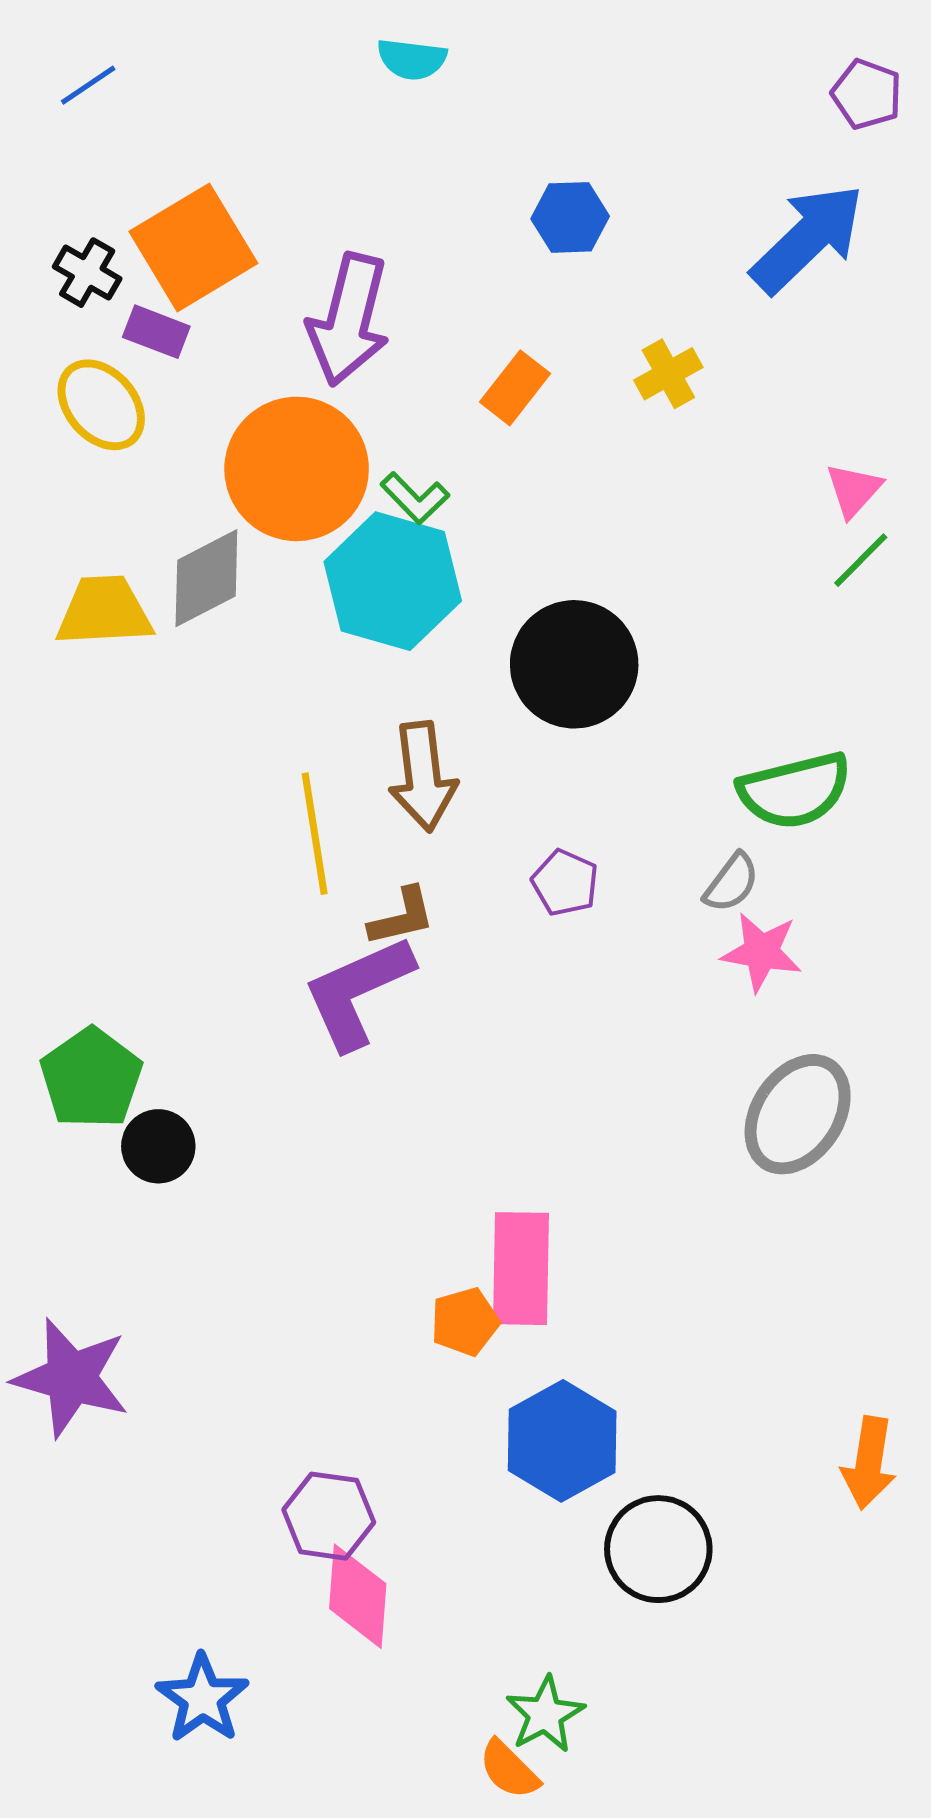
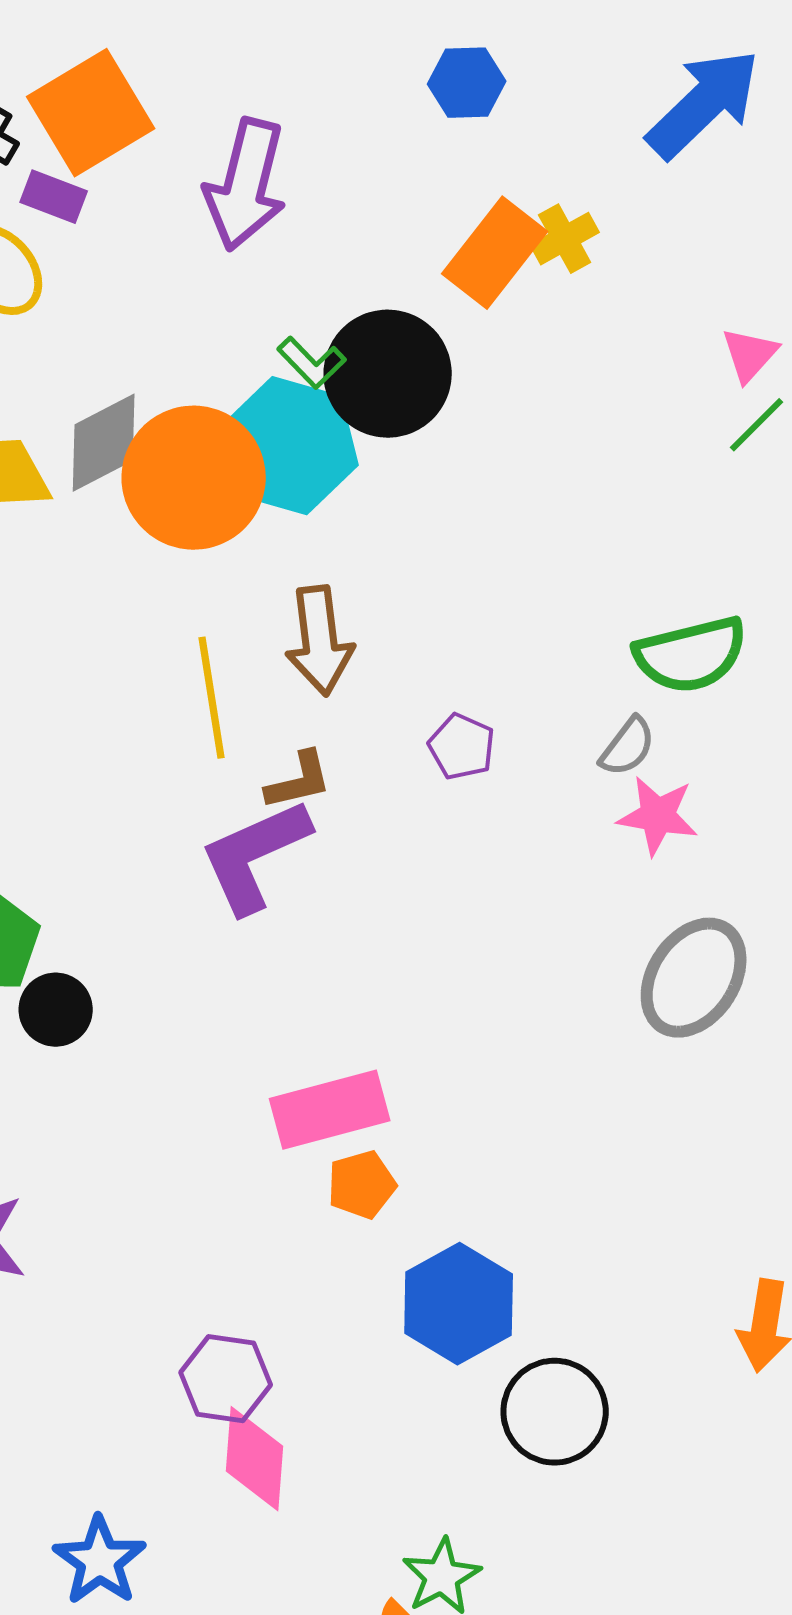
orange rectangle: (515, 388) -> (495, 253), moved, size x1.5
orange circle: (297, 469) -> (194, 478), moved
black circle: (574, 664) -> (388, 374), moved
pink rectangle: (521, 1269) -> (330, 1110), moved, turned 74

